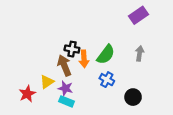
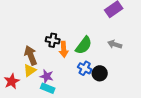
gray arrow: (140, 53) -> (115, 44), turned -80
brown arrow: (64, 65) -> (31, 55), moved
black circle: (133, 97) -> (100, 73), moved

